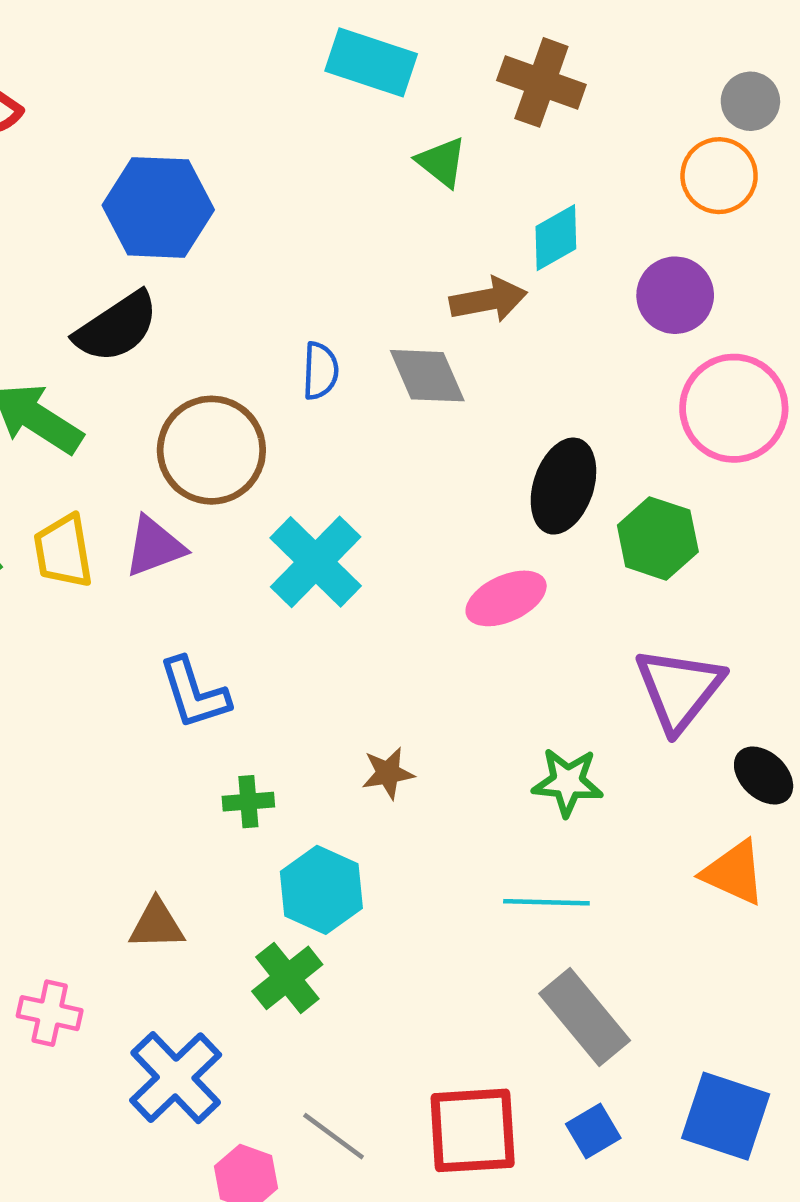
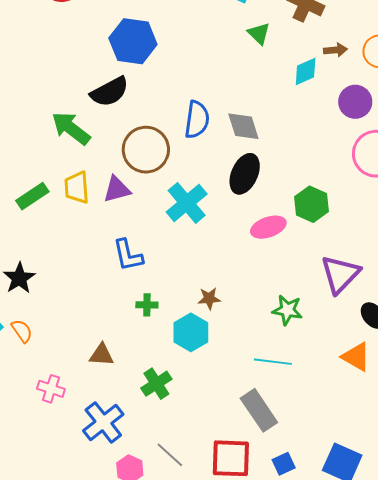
brown arrow: (488, 300) -> (335, 50), moved, size x0.7
blue semicircle: (320, 371) -> (197, 120), size x1.5
black ellipse: (563, 486) -> (245, 174), moved
green hexagon: (658, 538) -> (311, 204), moved
cyan hexagon: (321, 890) -> (191, 332), moved
gray rectangle: (585, 1017) -> (259, 410), moved

